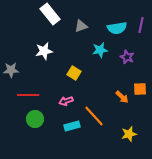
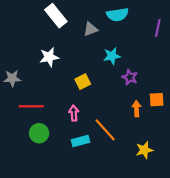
cyan semicircle: (117, 28) -> (117, 15), moved
purple star: (127, 57) -> (130, 77), moved
yellow square: (74, 73) -> (83, 82), turned 32
orange arrow: (122, 97) -> (137, 109), turned -136
pink arrow: (66, 101) -> (74, 113), turned 104

